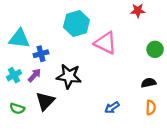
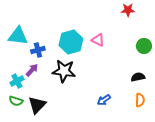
cyan hexagon: (76, 24) -> (71, 42), moved
pink triangle: (106, 43) -> (98, 40), size x0.6
cyan cross: (14, 75) -> (17, 81), moved
black triangle: (45, 101) -> (37, 105), moved

